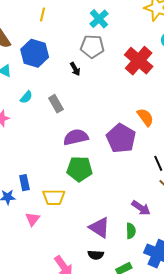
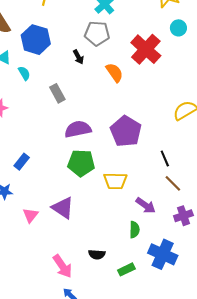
cyan semicircle: (26, 97) -> (24, 73), moved, turned -72
orange semicircle: (145, 117) -> (114, 73), moved
blue rectangle: (24, 183) -> (22, 162), moved, turned 49
yellow trapezoid: (54, 197) -> (115, 181), moved
purple triangle: (99, 227) -> (63, 208), moved

